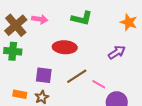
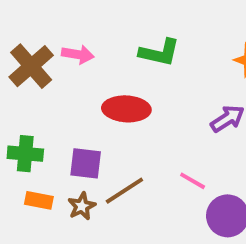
green cross: (13, 51) -> (25, 154), moved
brown line: (77, 76) -> (124, 191), moved

